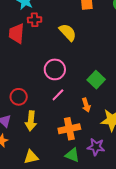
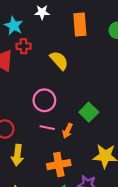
pink line: (58, 95) -> (47, 128), turned 56
orange arrow: (86, 105) -> (67, 131), moved, turned 40

